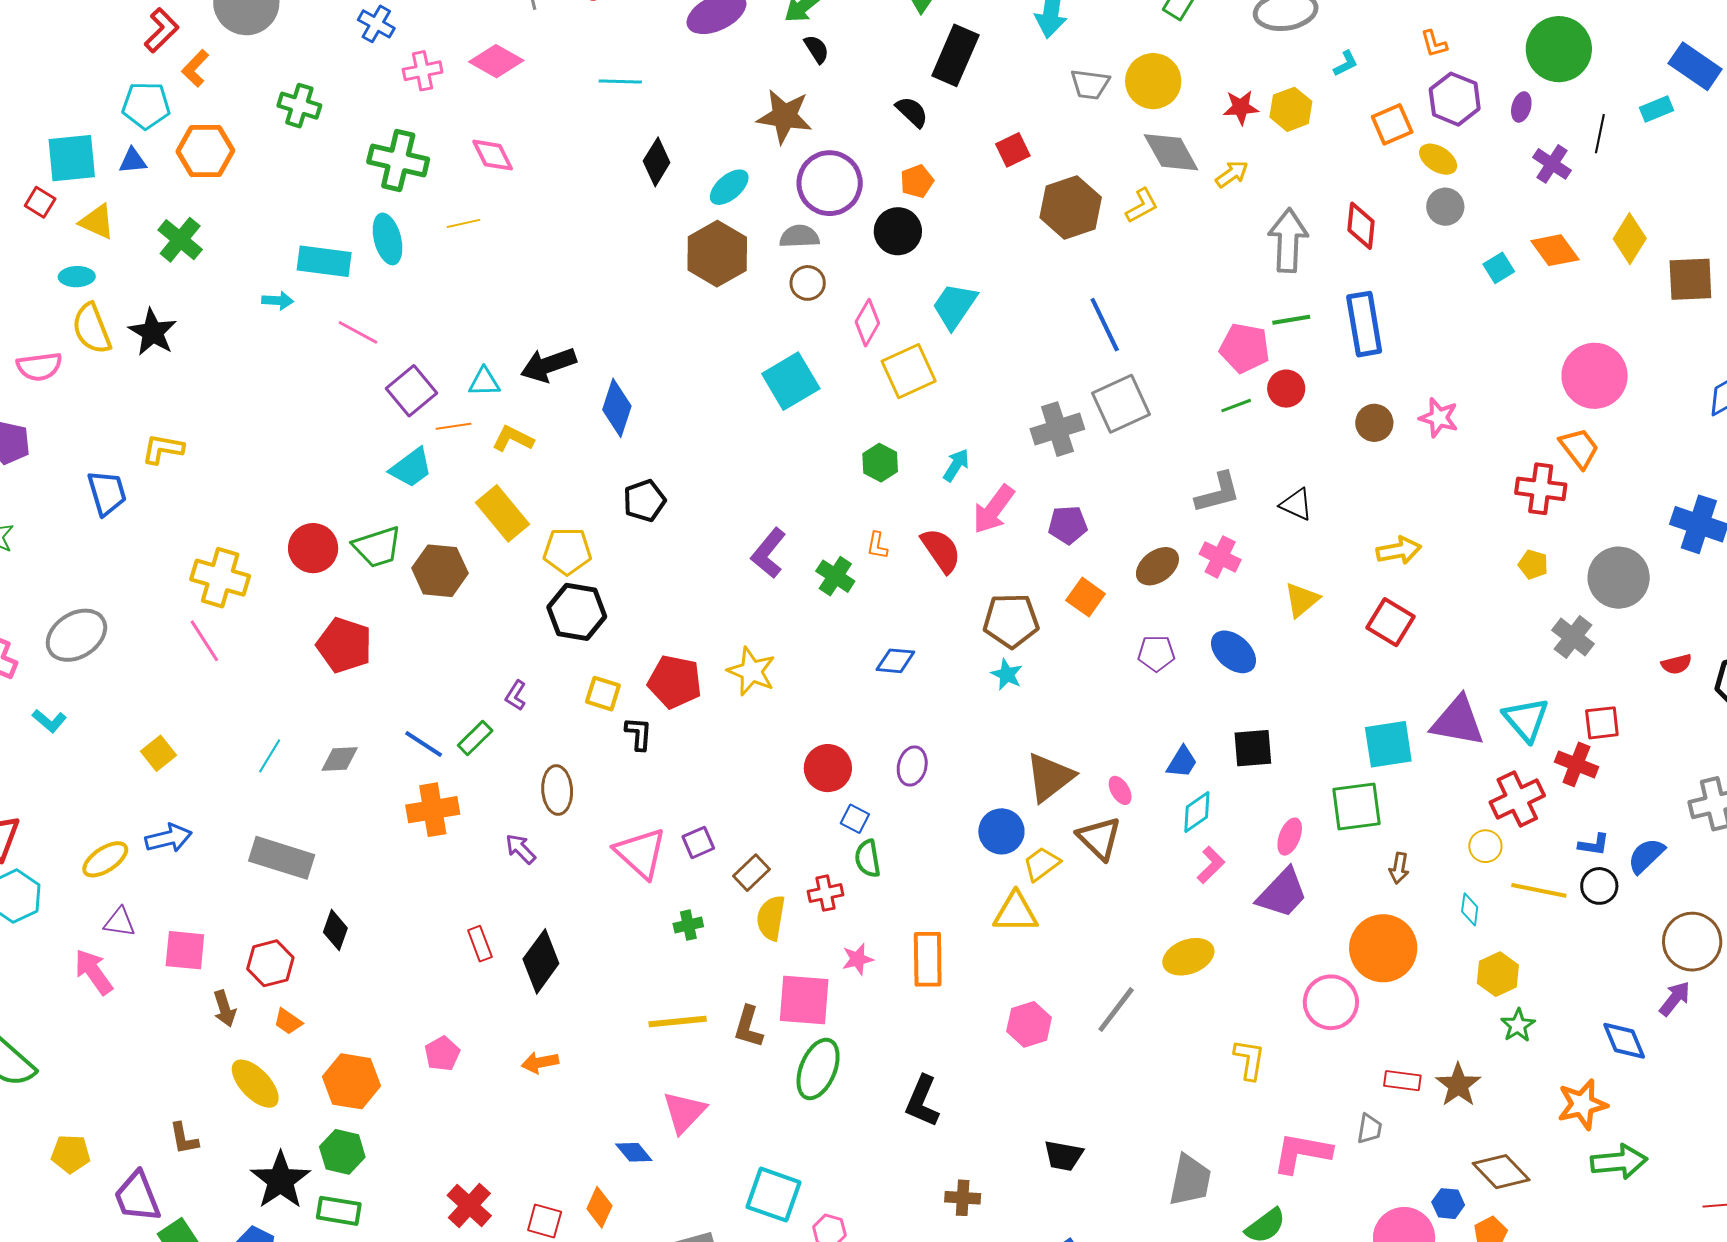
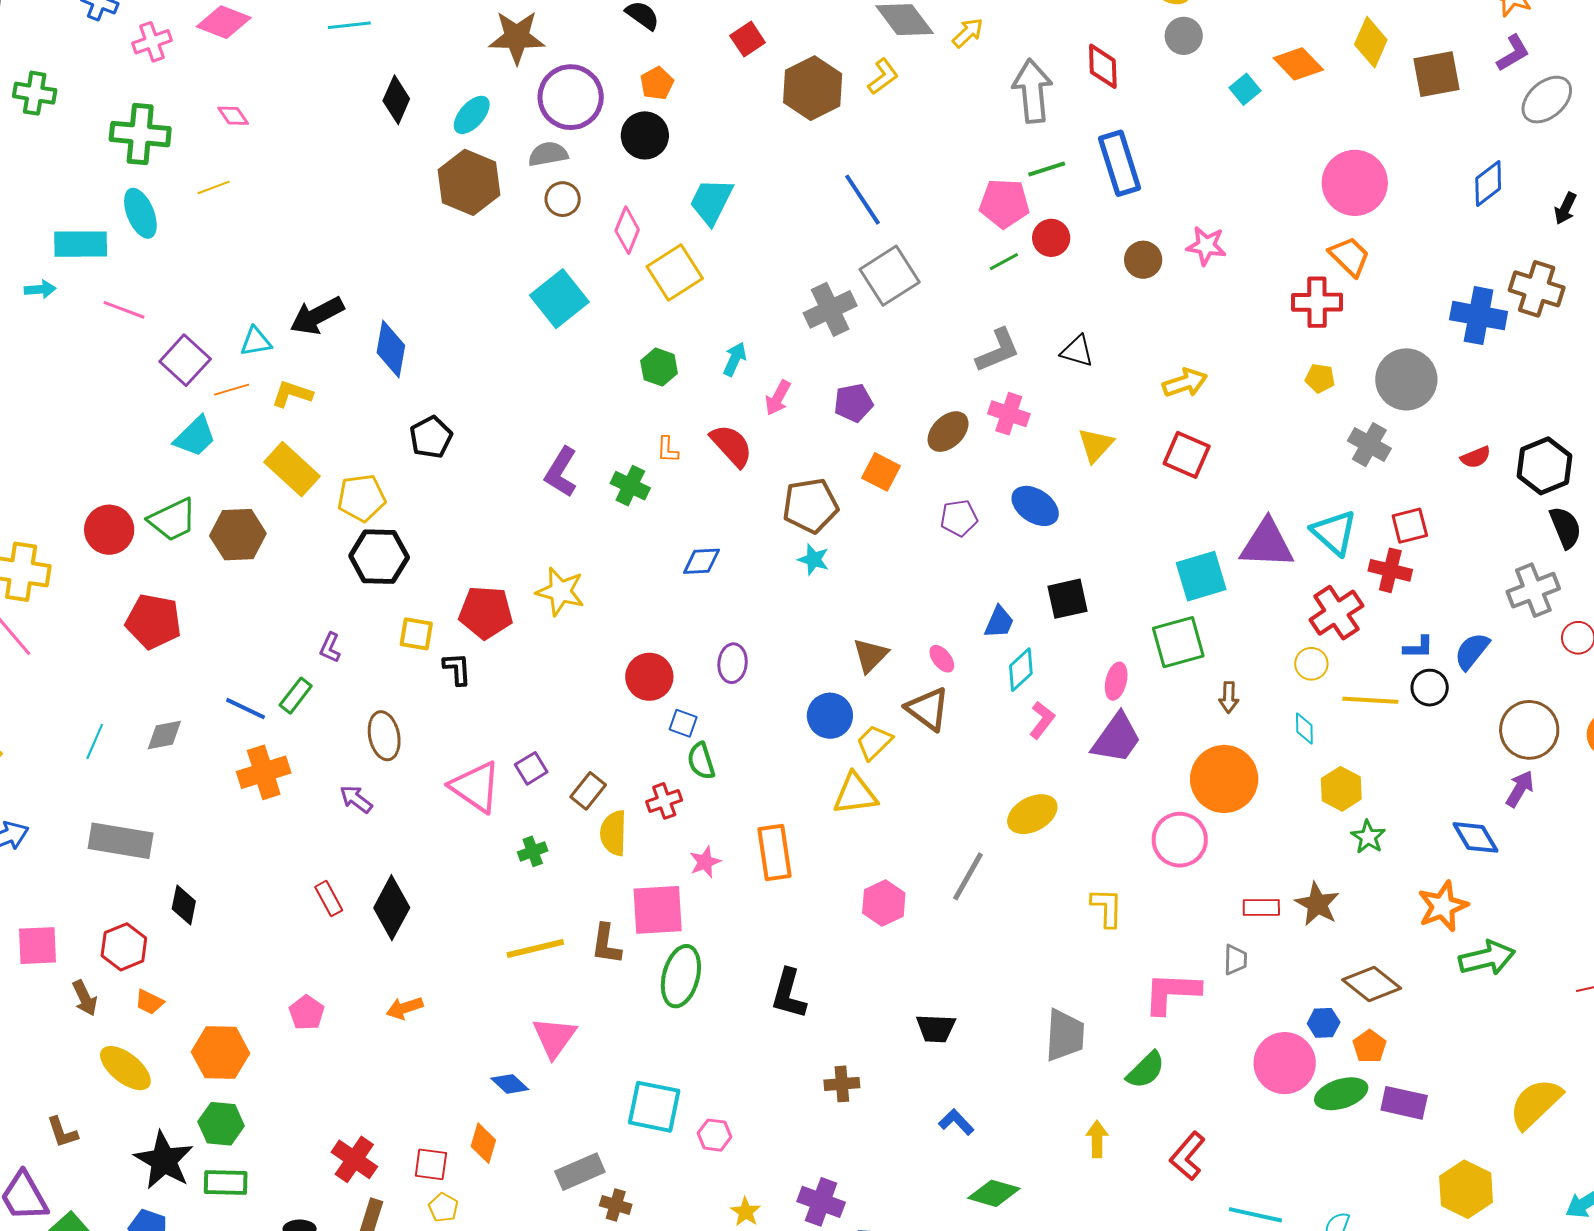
pink diamond: (493, 155) -> (233, 116), size x0.7
pink arrow: (994, 509) -> (778, 398), size x0.7
brown triangle: (1050, 777) -> (870, 655), size x0.7

